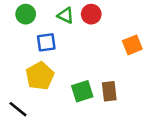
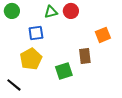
green circle: (26, 14) -> (12, 11), moved
green triangle: (66, 15) -> (51, 12), turned -40
brown rectangle: (109, 91) -> (85, 56), moved

